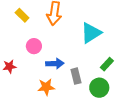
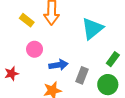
yellow rectangle: (22, 15) -> (27, 20), moved
gray rectangle: (76, 76) -> (82, 75), turned 42

